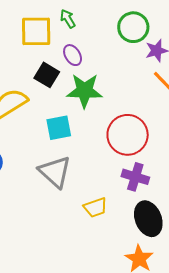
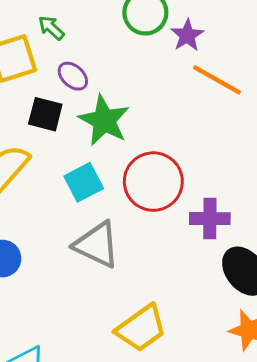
green star: (85, 91) -> (104, 120), turned -30
red circle: (128, 135) -> (153, 182), moved
yellow trapezoid: (95, 207) -> (141, 328), moved, size x1.5

